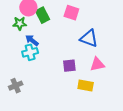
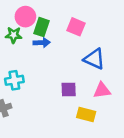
green rectangle: (43, 15) -> (41, 27), turned 42
blue arrow: (32, 40) -> (42, 43), moved, turned 136
cyan cross: (30, 52) -> (14, 80), moved

